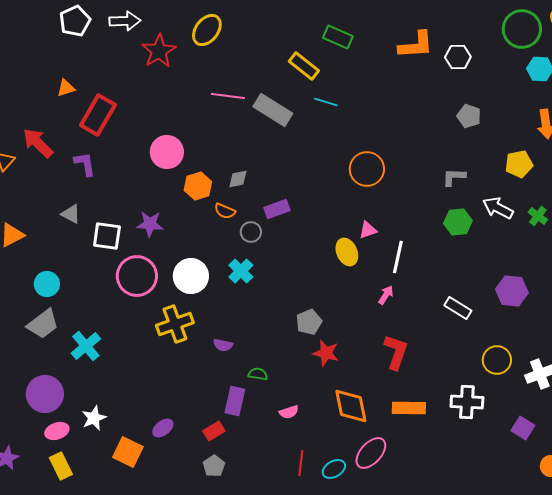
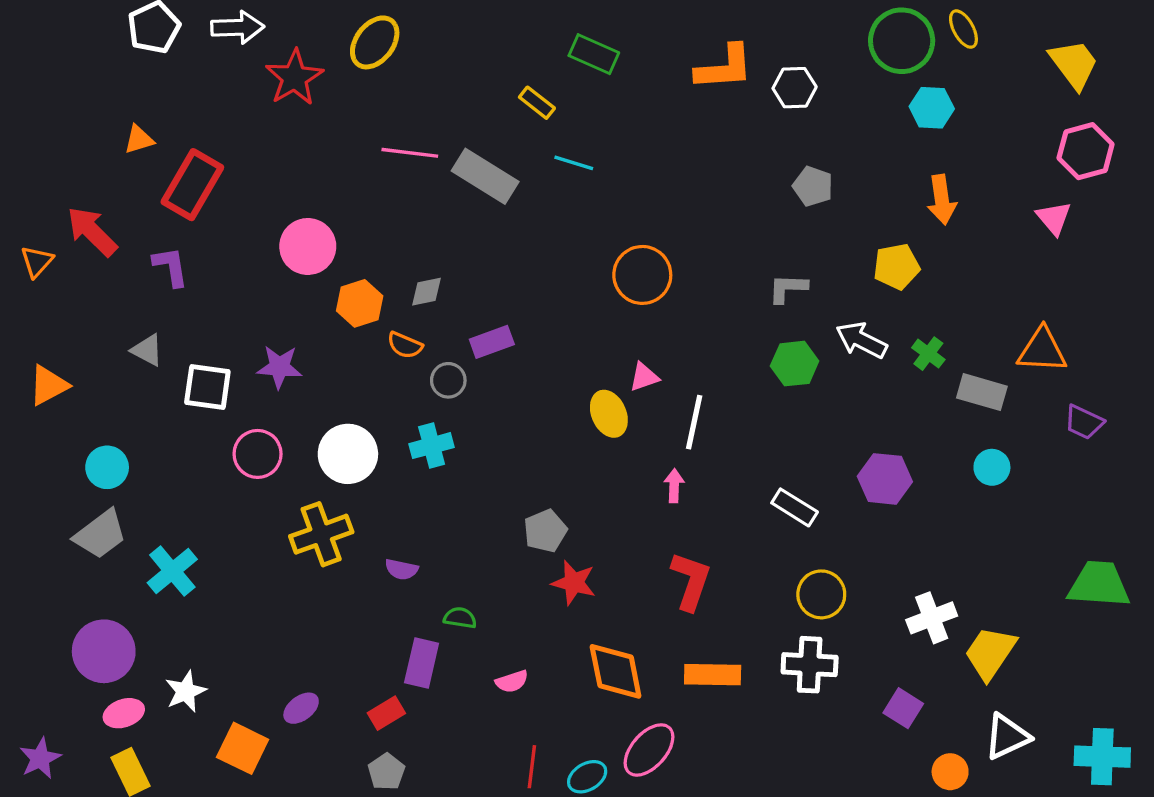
yellow rectangle: (304, 66) -> (537, 103), size x0.7
cyan cross: (241, 271) -> (432, 446), turned 30
pink circle: (137, 276) -> (258, 454), size x0.7
pink arrow: (386, 295) -> (674, 486), turned -30
yellow circle: (497, 360) -> (821, 594), moved

